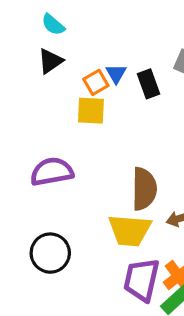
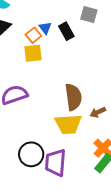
black circle: (50, 253) -> (31, 154), moved
purple trapezoid: (141, 280) -> (55, 163), moved

